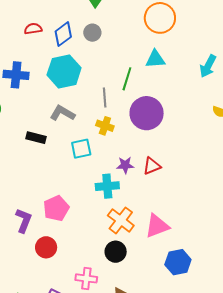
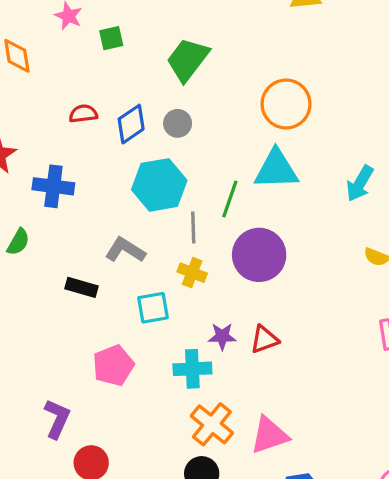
cyan triangle: (155, 59) -> (276, 169), size x1.4
cyan hexagon: (64, 71) -> (159, 185), moved
pink pentagon: (56, 208) -> (113, 365), moved

